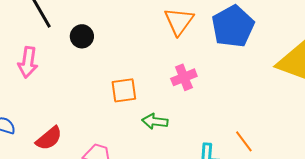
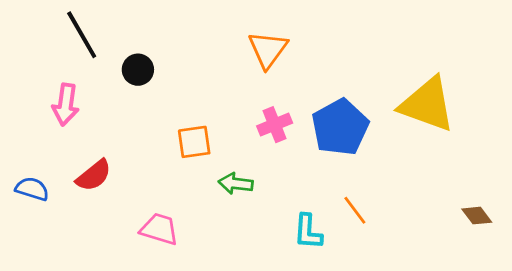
blue pentagon: (233, 26) -> (340, 127), moved
red semicircle: (49, 138) -> (94, 175), moved

